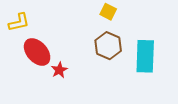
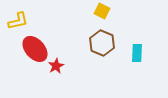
cyan rectangle: (145, 56) -> (137, 53), size x0.6

